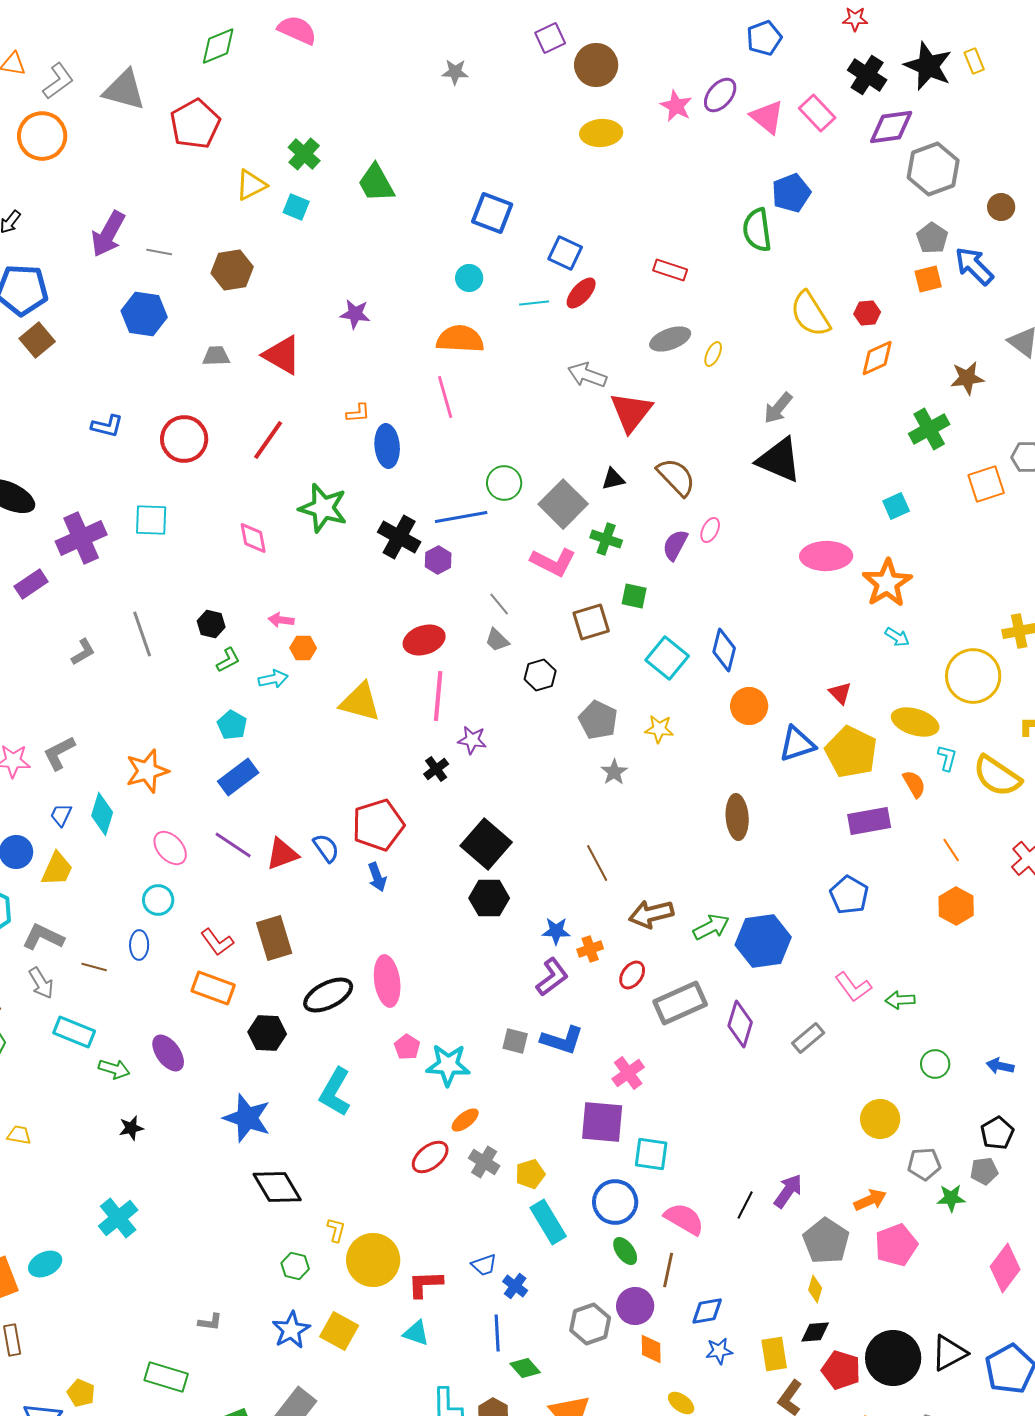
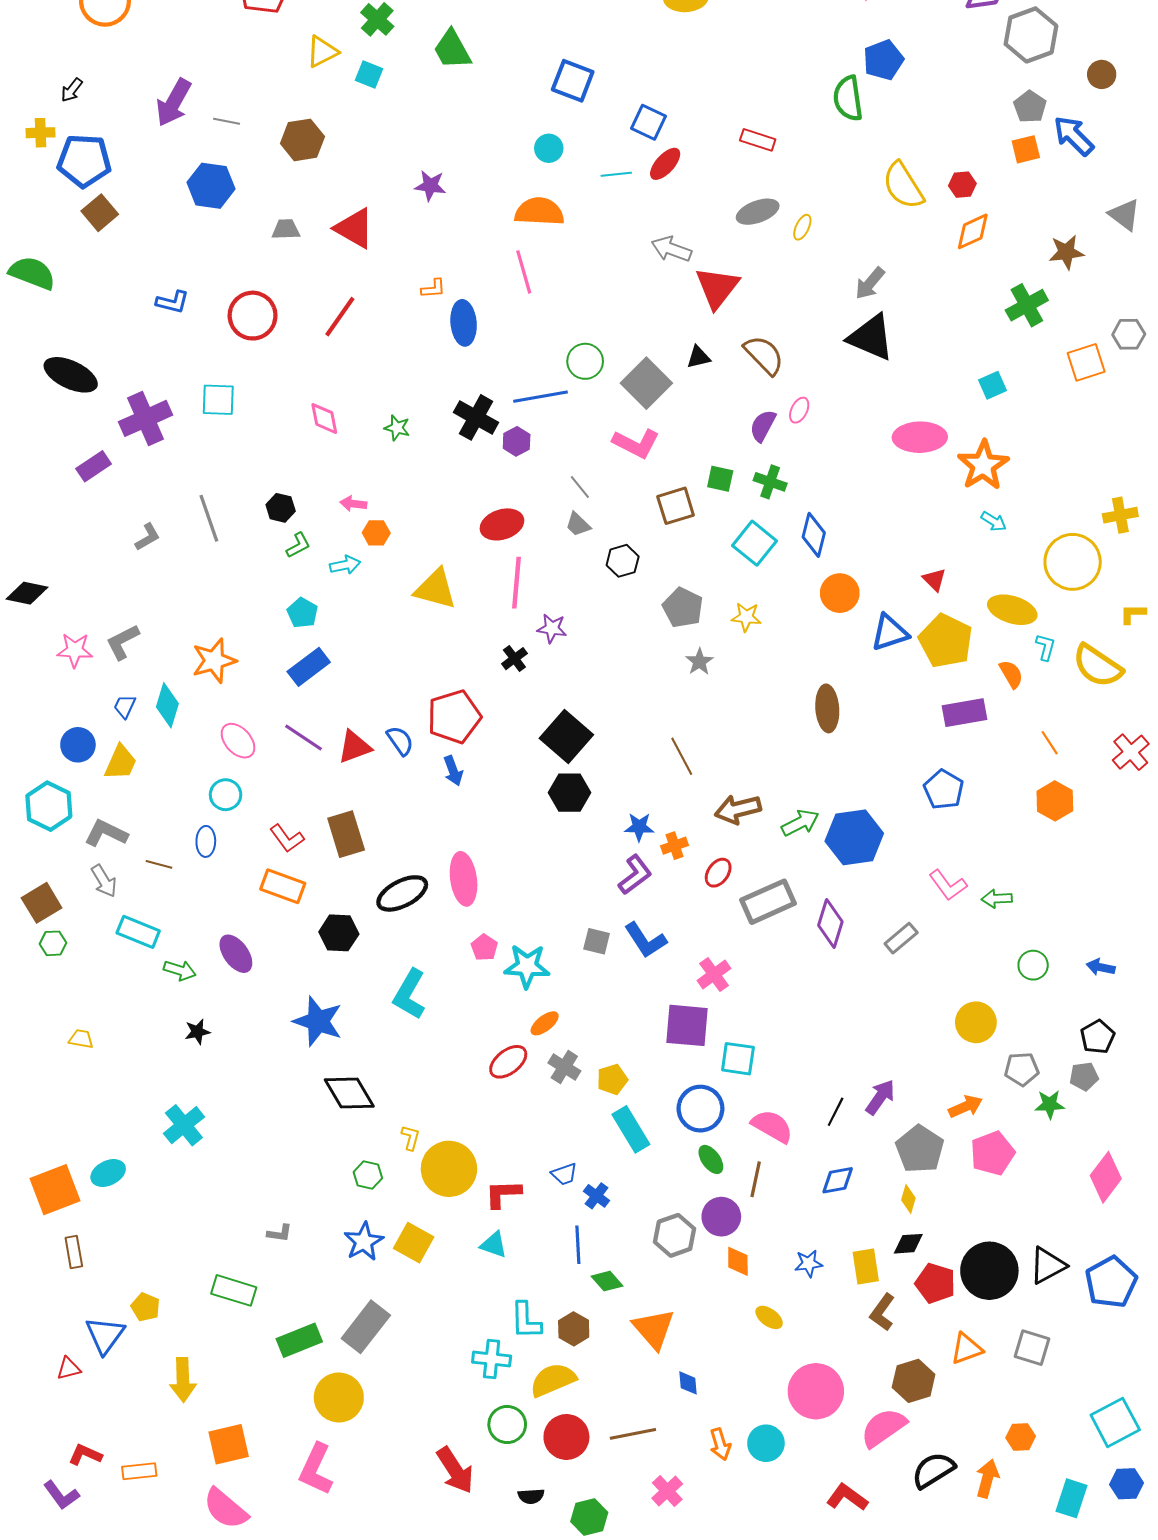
green star: (323, 508) -> (397, 428), moved, size x0.5
green cross: (606, 539) -> (770, 482), moved
blue L-shape: (562, 1040) -> (645, 940), turned 39
blue diamond: (707, 1311) -> (838, 1180), moved

